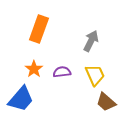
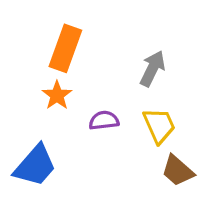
orange star: (34, 69) -> (57, 95), moved

